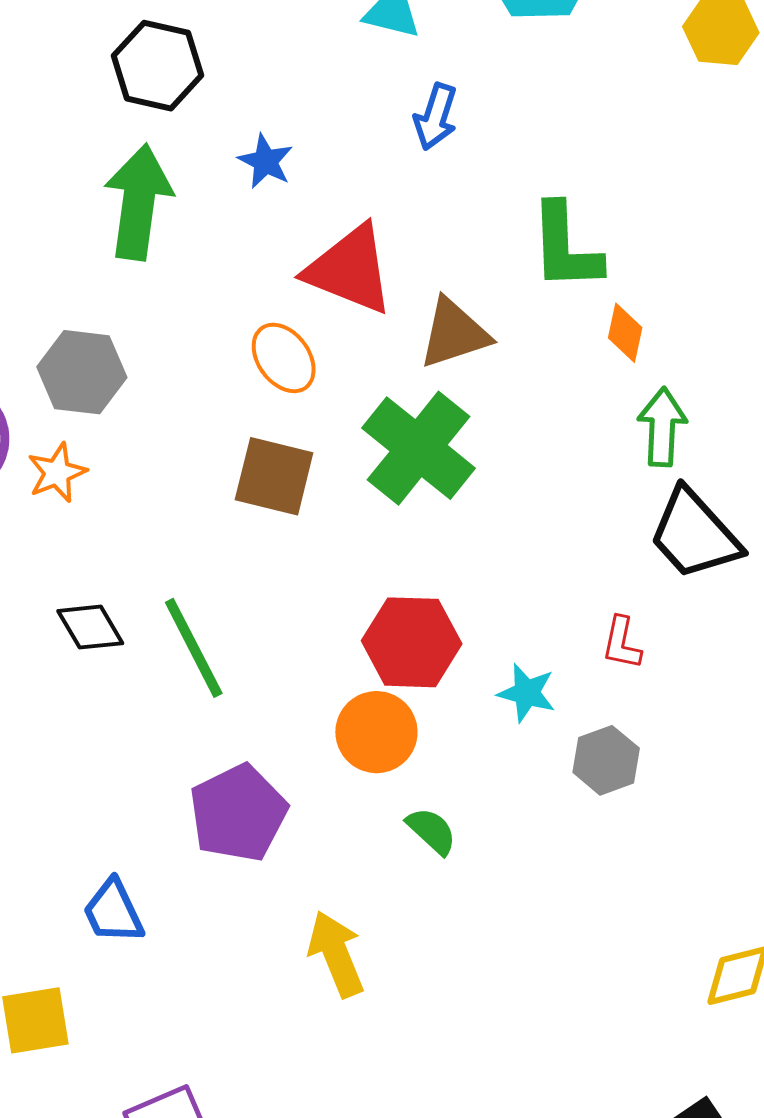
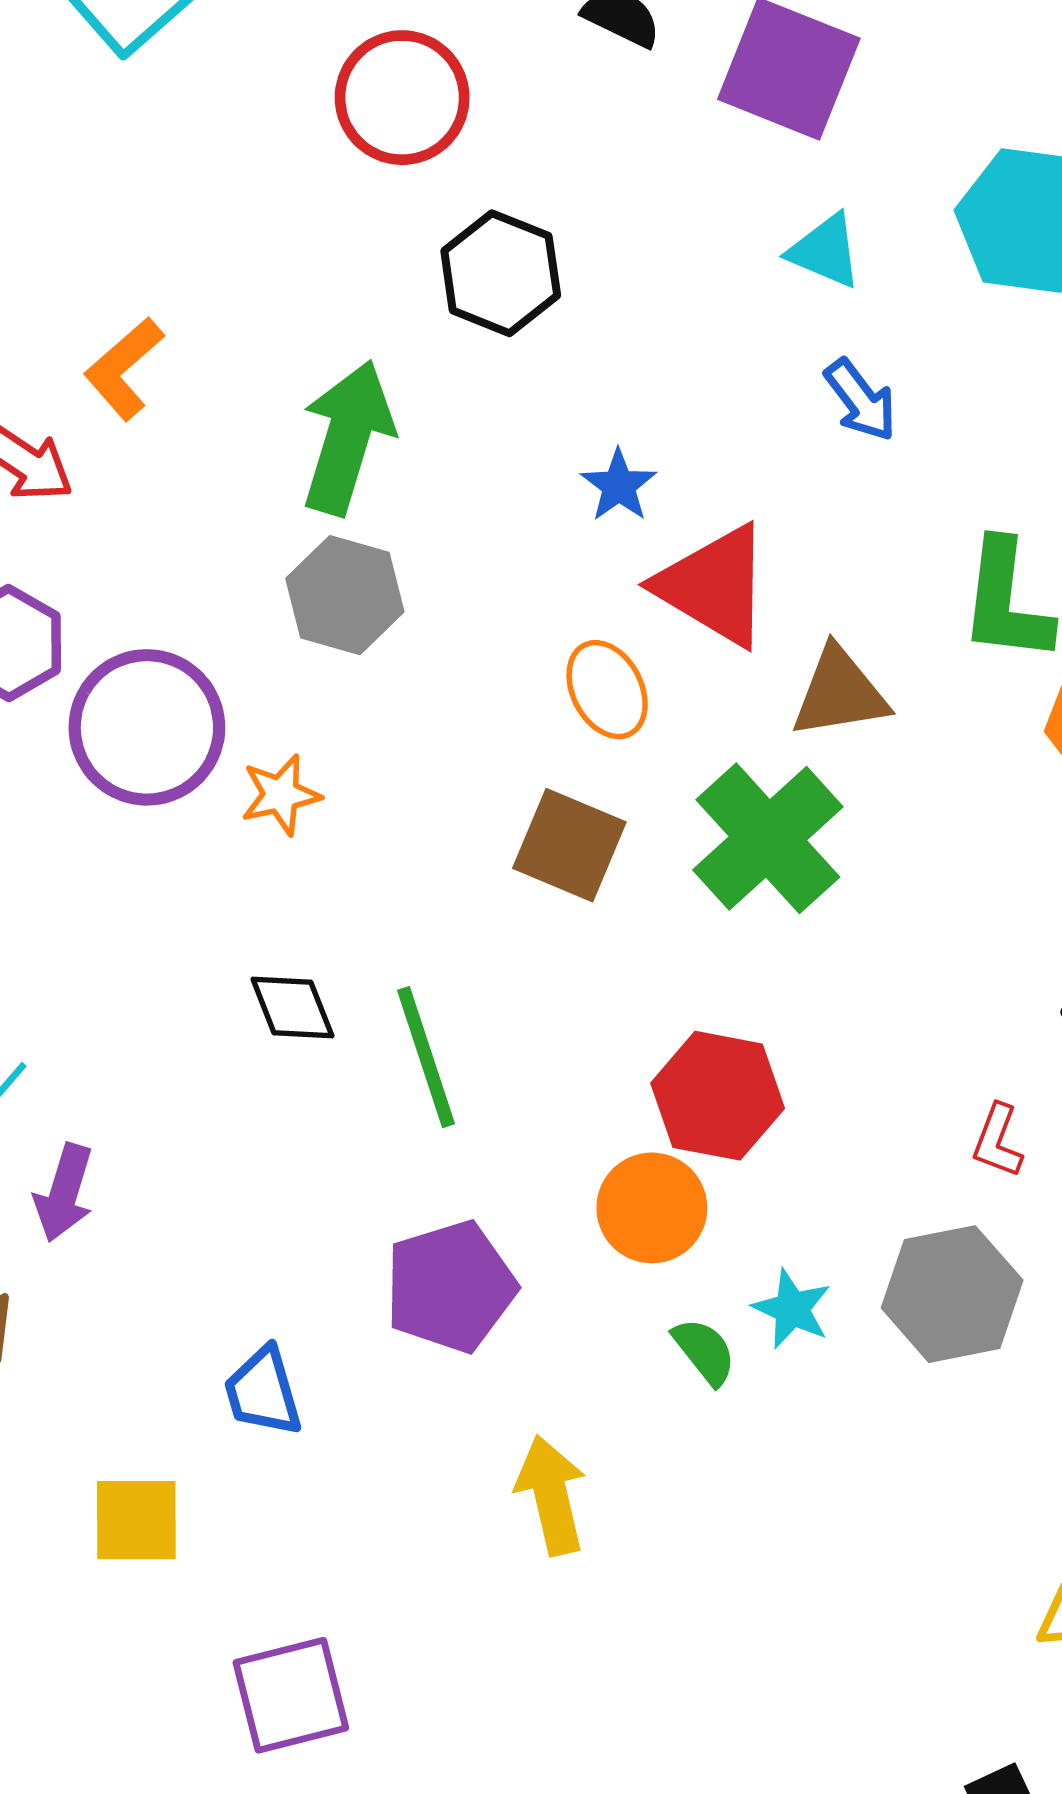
blue arrow: (436, 117) -> (861, 400), turned -64
blue star: (265, 161) -> (619, 486), moved
green arrow: (138, 202) -> (347, 437), moved
gray hexagon: (82, 372) -> (345, 595), moved
cyan star: (527, 693) -> (792, 1309), moved
gray hexagon: (606, 760) -> (952, 1294), size x1.5

